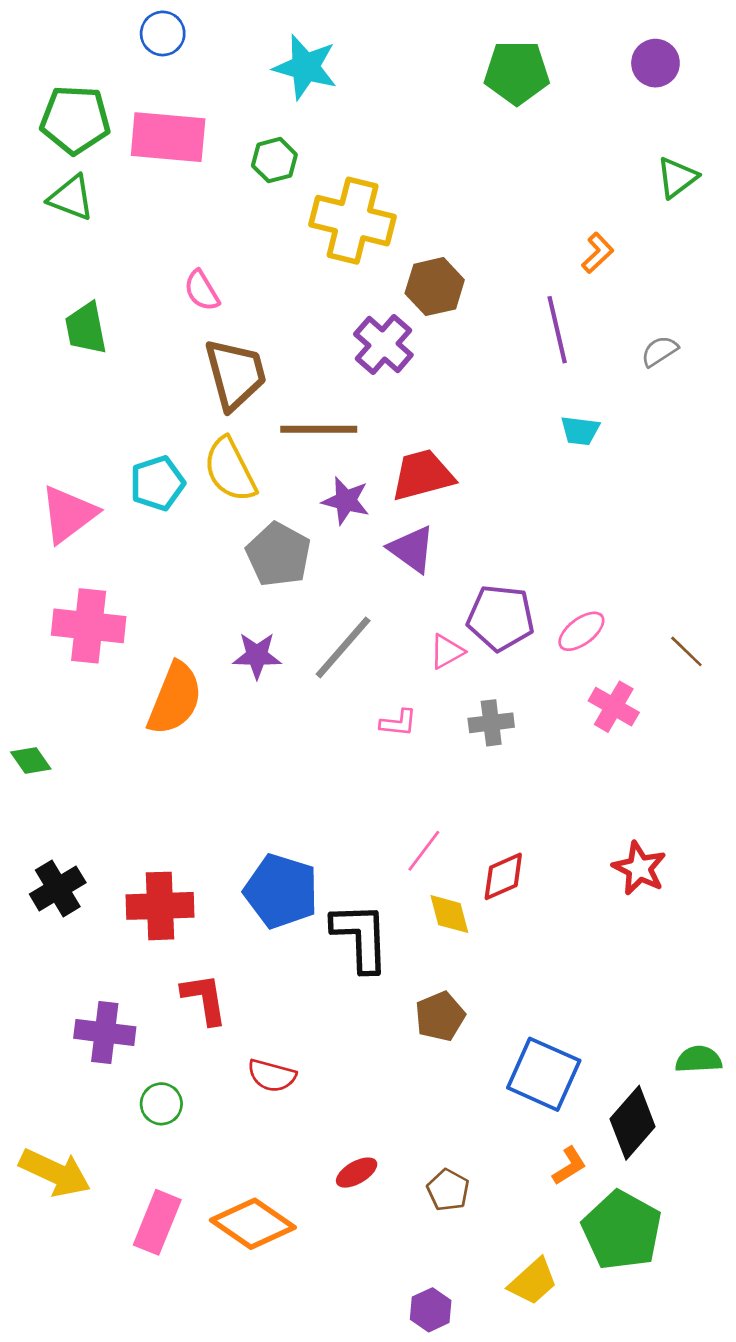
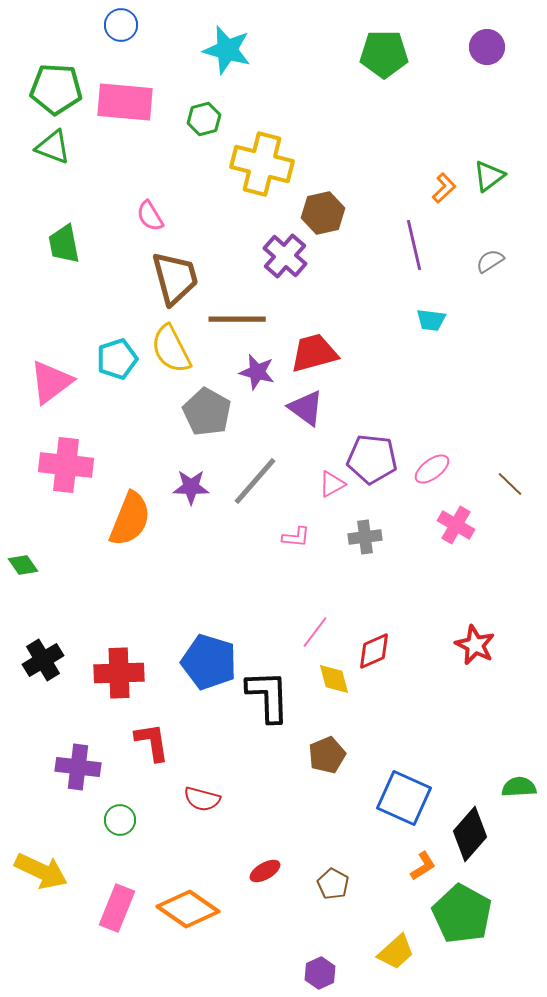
green triangle: (677, 178) -> (489, 176), moved

